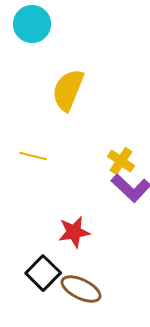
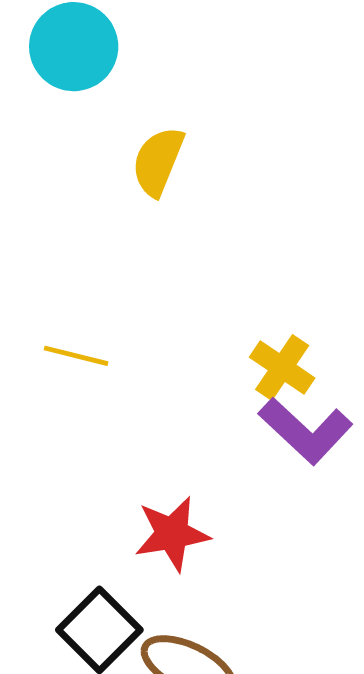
yellow semicircle: (68, 90) -> (158, 161), moved, size x0.7

